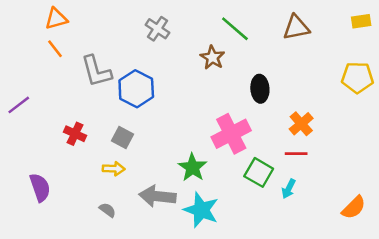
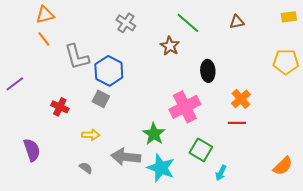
brown triangle: (296, 27) -> (237, 22), size x0.7
gray square: (122, 137) -> (101, 99), moved
green square: (259, 172) -> (201, 150), moved
cyan arrow: (289, 189) -> (221, 173), moved

